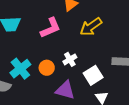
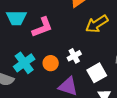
pink L-shape: (50, 28) -> (42, 27), moved

